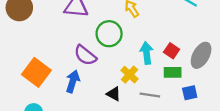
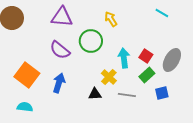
purple semicircle: (85, 55) -> (60, 50), moved
green rectangle: (173, 72) -> (147, 75), turned -42
black triangle: (114, 94) -> (95, 94), turned -32

